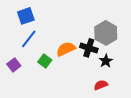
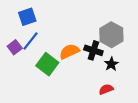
green square: (45, 61) -> (47, 64), size x1.5
purple square: (14, 65) -> (15, 47), moved

